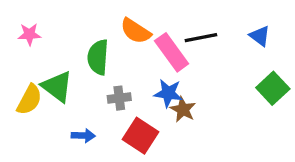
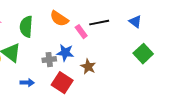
pink rectangle: (172, 52) -> (81, 32), size x0.6
green semicircle: (98, 57) -> (26, 27), moved
blue star: (168, 93) -> (65, 53), moved

